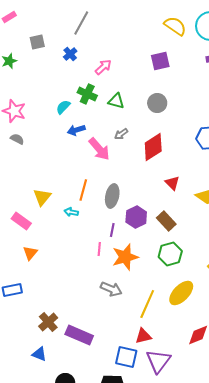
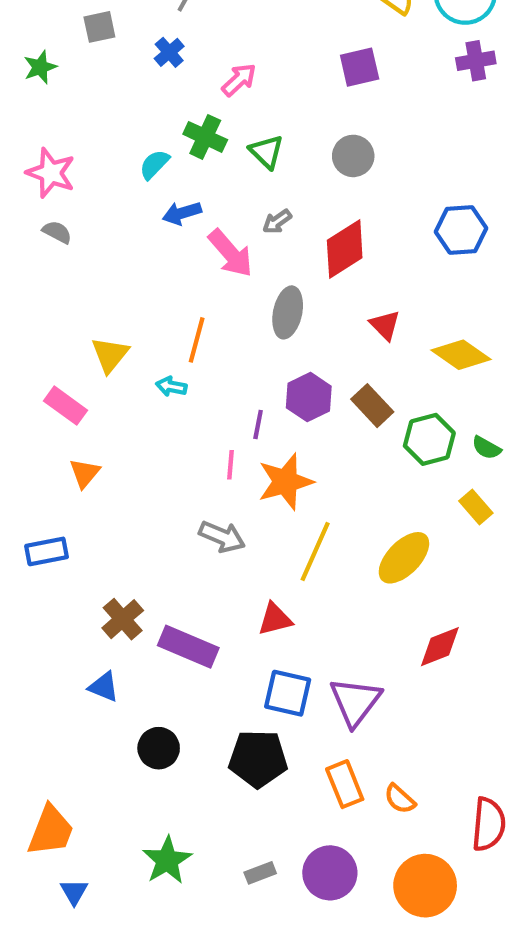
green triangle: (116, 101) -> (266, 152), turned 30
gray ellipse: (112, 196) -> (288, 312), moved
green hexagon: (170, 254) -> (429, 439), moved
gray arrow: (111, 289) -> (222, 537), moved
yellow line: (147, 304) -> (315, 551), moved
red triangle: (143, 336) -> (275, 619), moved

